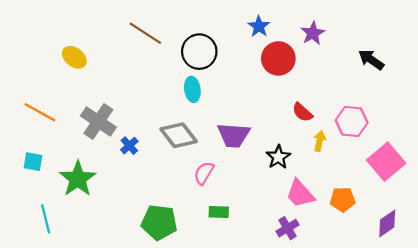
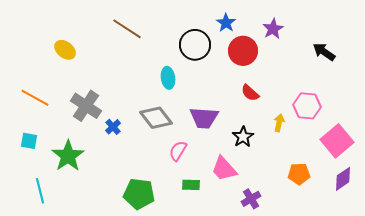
black circle: (199, 52) -> (195, 45), moved
red semicircle: (302, 112) -> (250, 93), moved
pink trapezoid: (300, 194) -> (224, 169), moved
purple diamond: (387, 224) -> (343, 179), moved

